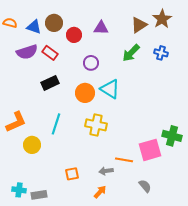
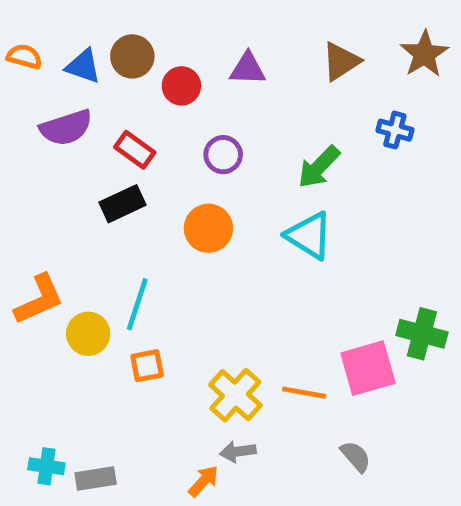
brown star: (162, 19) -> (424, 54), moved
red rectangle: (50, 53) -> (135, 150), moved
green arrow: (131, 53) -> (319, 167), moved
cyan triangle: (110, 89) -> (309, 236), moved
yellow cross: (96, 125) -> (235, 395), moved, turned 30
yellow circle: (32, 145) -> (88, 334), moved
gray arrow: (106, 171) -> (238, 452), moved
orange square: (72, 174) -> (147, 366), moved
orange arrow: (100, 192) -> (204, 481), moved

